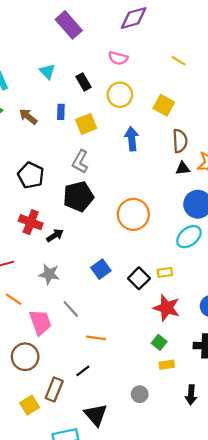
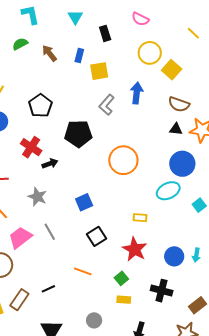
yellow circle: (120, 95) -> (150, 53), moved
brown semicircle: (180, 141) -> (179, 104), turned 100
gray L-shape: (80, 162) -> (107, 105), moved
black square: (139, 278) -> (97, 236), moved
pink trapezoid: (40, 322) -> (20, 238), turned -120
orange line: (96, 338) -> (83, 271), moved

